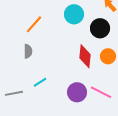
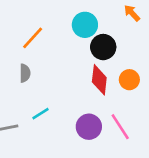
black circle: (100, 28) -> (103, 47), moved
pink line: (101, 92) -> (120, 127), turned 30

